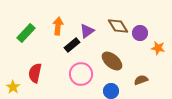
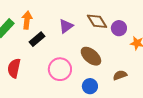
orange arrow: (58, 26) -> (27, 20), moved
black rectangle: (72, 45) -> (37, 39), moved

